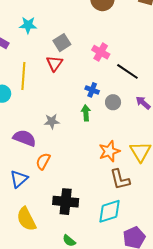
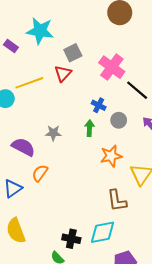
cyan star: (28, 25) -> (40, 31), size x1.5
pink cross: (101, 52) -> (112, 67), size x1.4
yellow line: (23, 76) -> (29, 83), turned 60
orange star: (109, 151) -> (111, 156), moved
black cross: (66, 202) -> (71, 239), moved, size x0.7

